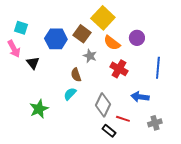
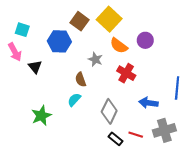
brown square: (82, 34) -> (80, 21), moved
blue line: (158, 68) -> (177, 88), moved
red line: (123, 119) -> (136, 135), moved
gray cross: (155, 123) -> (164, 130), size x1.5

